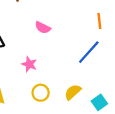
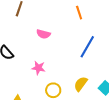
orange line: (99, 21) -> (79, 13), moved

